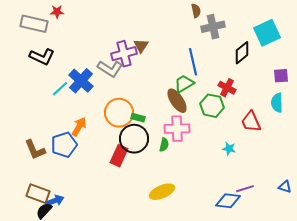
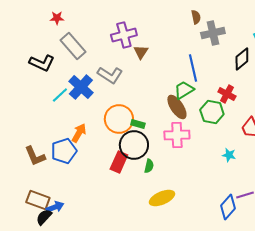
gray rectangle: (34, 24) -> (73, 46), moved, turned 36
purple cross: (124, 54) -> (124, 35), moved
green semicircle: (164, 145) -> (149, 166), moved
blue diamond: (228, 201) -> (228, 207), turned -55

